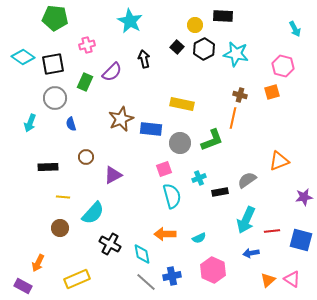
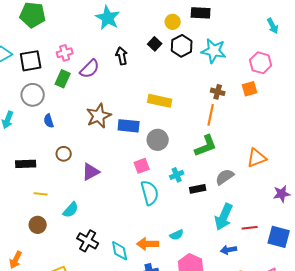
pink cross: (87, 45) -> (65, 53), moved
green L-shape: (212, 140) -> (206, 146), moved
cyan semicircle: (93, 213) -> (71, 210), size x0.7
orange arrow: (165, 234) -> (148, 244), moved

